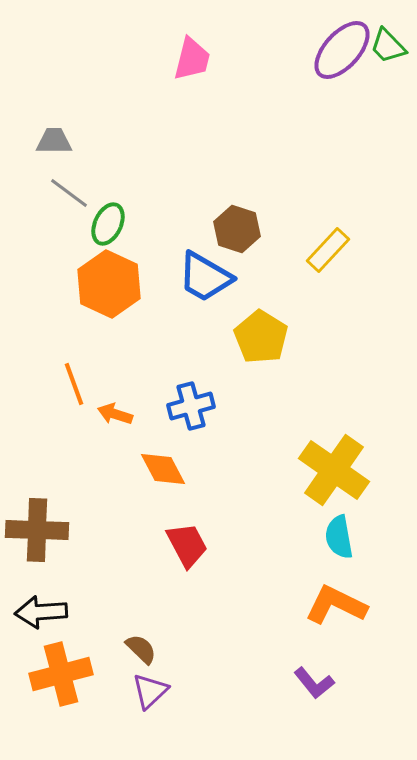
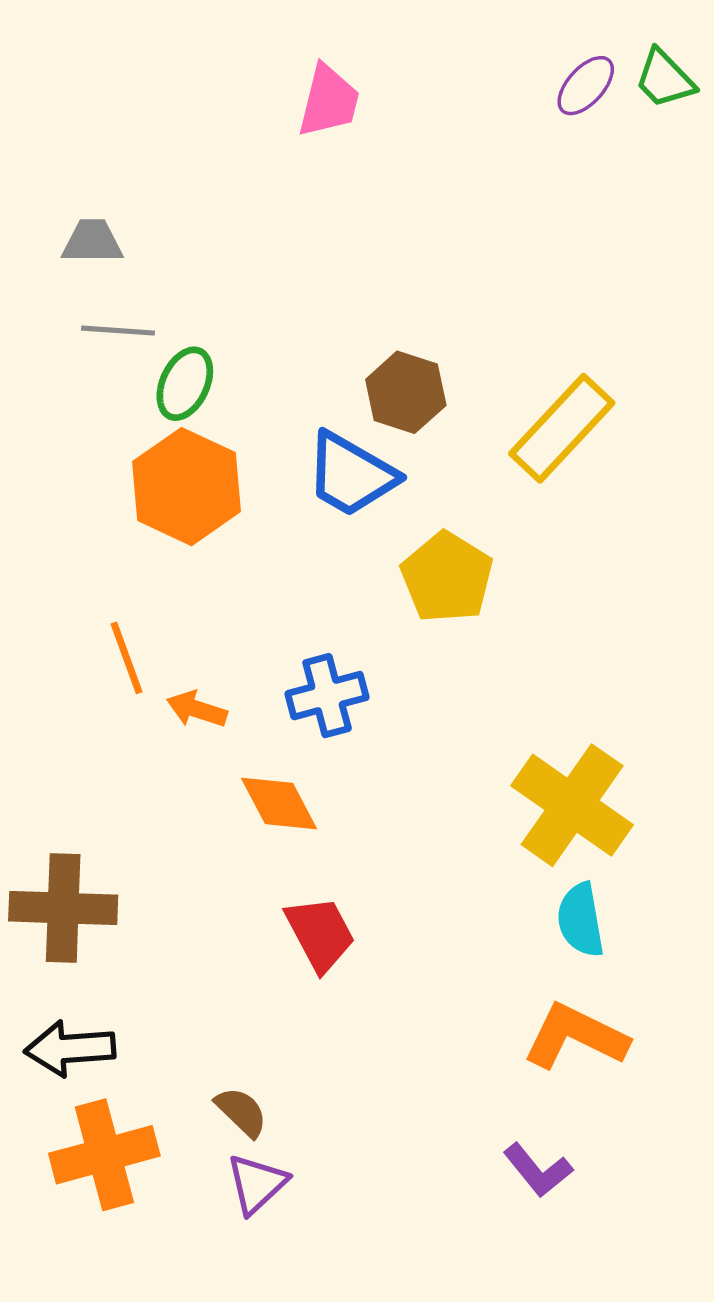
purple ellipse: (342, 50) -> (586, 86), size x0.6
gray line: (69, 193) -> (118, 331), turned -33
yellow rectangle: (328, 250) -> (562, 428), size x1.4

